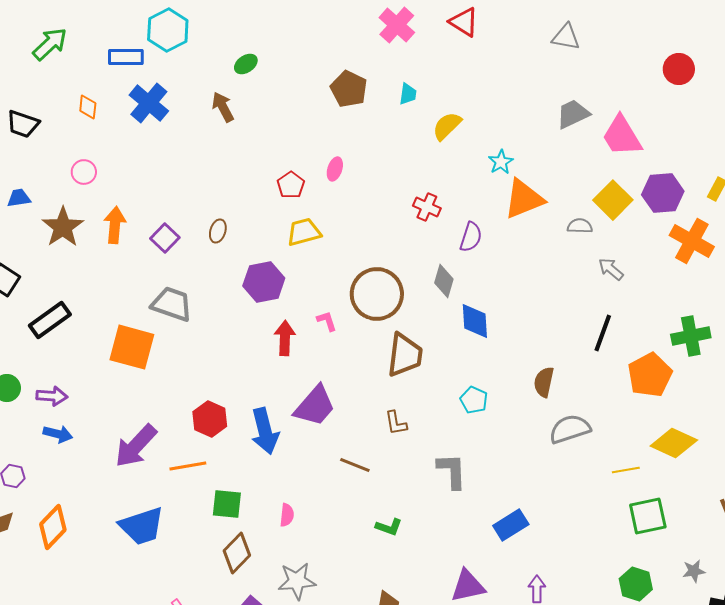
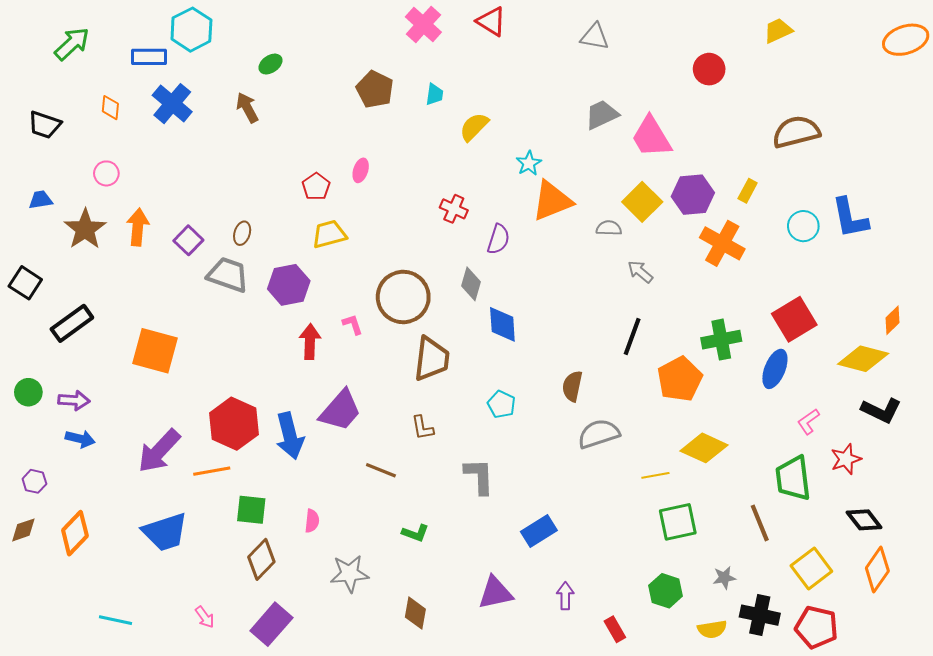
gray trapezoid: (172, 304) -> (228, 275), moved
red hexagon: (210, 419) -> (234, 424), size x1.4
gray star: (297, 581) -> (349, 574), moved

